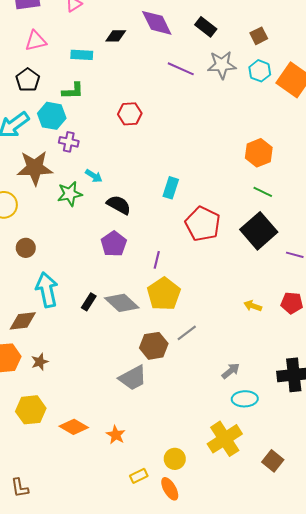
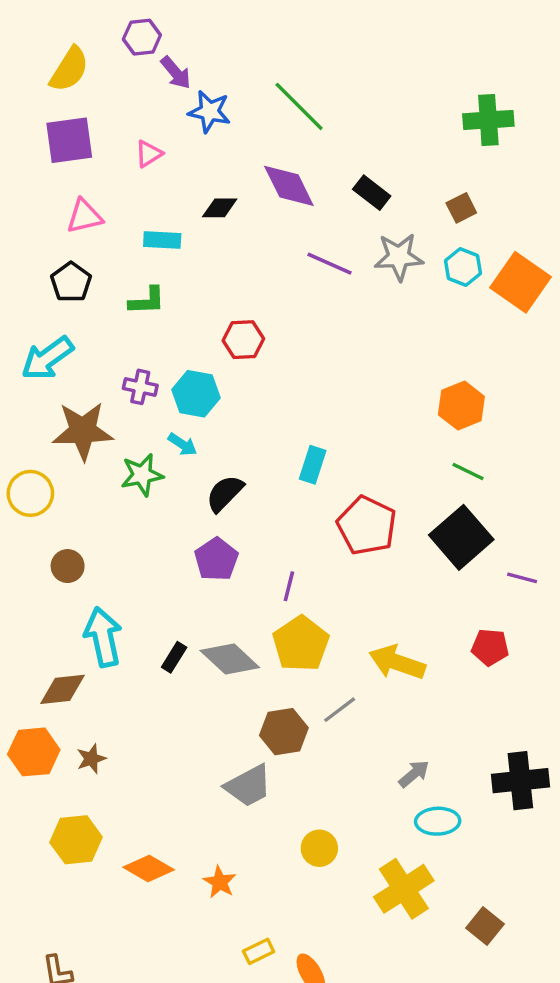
cyan hexagon: (52, 116) -> (196, 394), moved
black semicircle: (119, 205) -> (225, 493), turned -75
red pentagon: (292, 303) -> (490, 647), moved
yellow arrow: (253, 306) -> (397, 662), moved, size x1.8
yellow circle: (175, 459) -> (319, 848), moved

